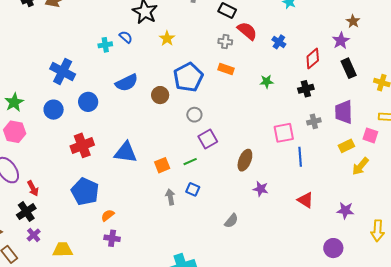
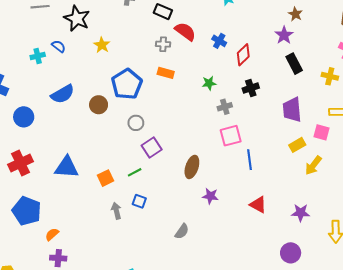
red diamond: (313, 58) -> (243, 55), moved
gray cross: (314, 121) -> (225, 107), moved

